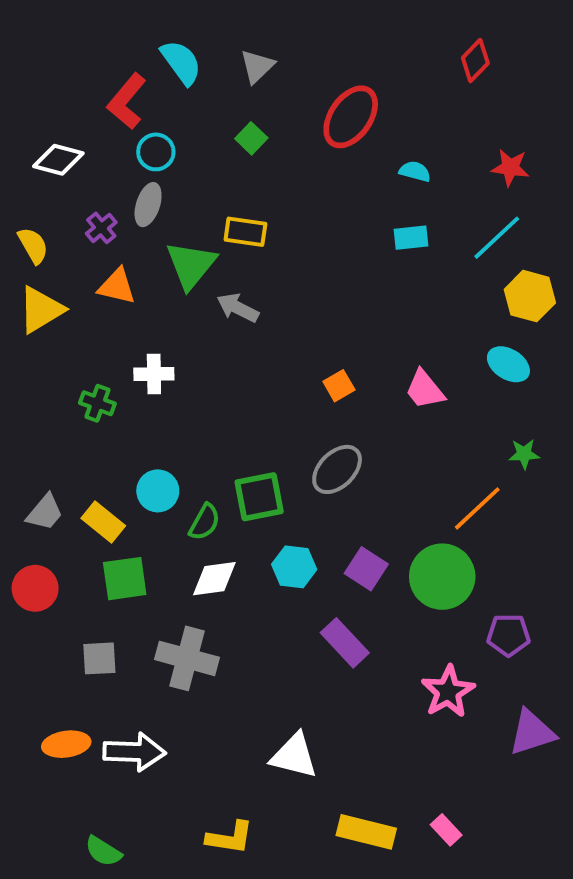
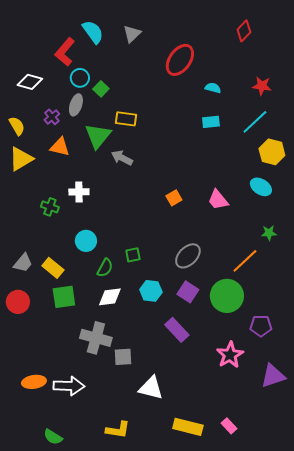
green square: (251, 138) -> (101, 89), moved
gray ellipse: (337, 469) -> (188, 256), moved
cyan circle: (158, 491) -> (86, 241), moved
green square: (259, 497) -> (133, 255), size x0.6
gray square: (99, 658) -> (123, 357), moved

